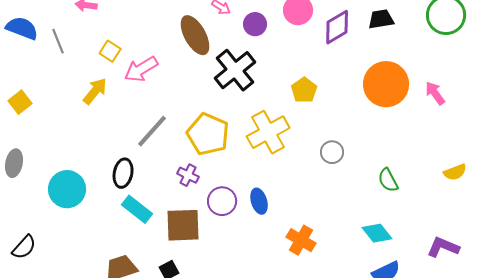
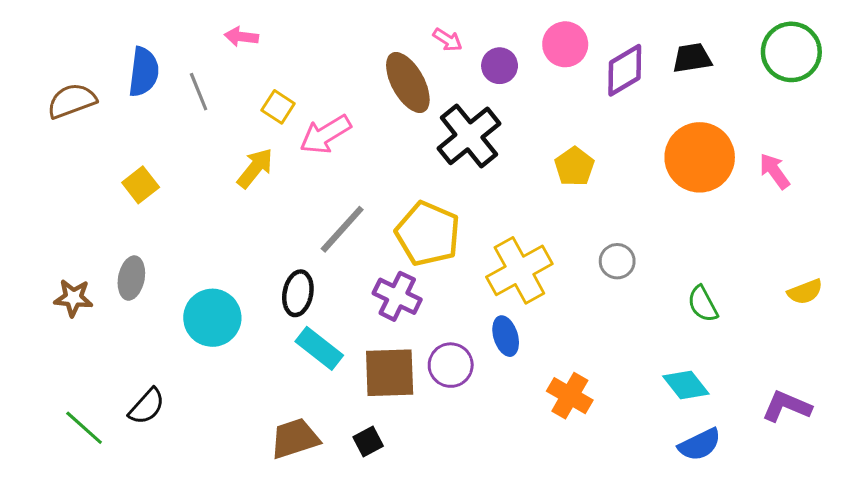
blue semicircle: (22, 28) -> (144, 72), turned 76
yellow cross: (268, 132) -> (519, 270), moved
purple cross: (188, 175) -> (397, 296), size x1.4
purple circle: (222, 201) -> (451, 365), moved

